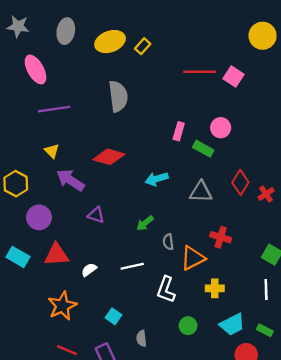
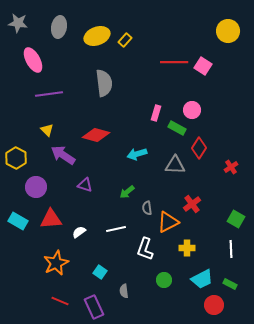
red diamond: (240, 182) -> (199, 148), moved
red cross: (221, 237) -> (192, 204), turned 36

